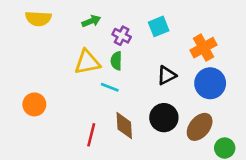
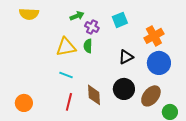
green arrow: (91, 21) -> (77, 16), moved
cyan line: (110, 87) -> (66, 75), moved
orange circle: (34, 104) -> (24, 103), moved

